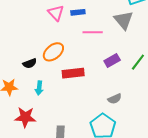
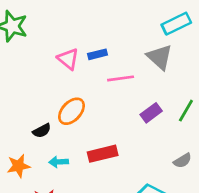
red rectangle: (73, 73) -> (103, 154), moved
cyan arrow: (39, 88) -> (59, 162), turned 88
gray semicircle: (115, 99) -> (182, 161), moved

